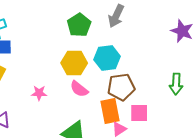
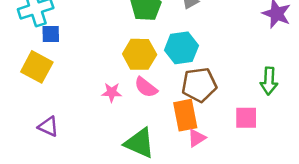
pink star: (39, 93) -> (112, 92), moved
pink square: (139, 113) -> (246, 118), moved

